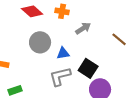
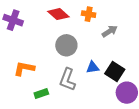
blue triangle: (63, 53) -> (93, 67), moved
gray L-shape: (60, 76) -> (67, 80), moved, turned -55

